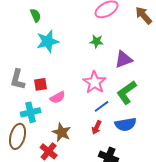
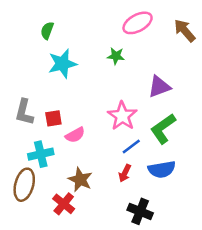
green semicircle: (36, 15) -> (47, 31), turned -136
green star: (97, 41) -> (116, 56), moved

